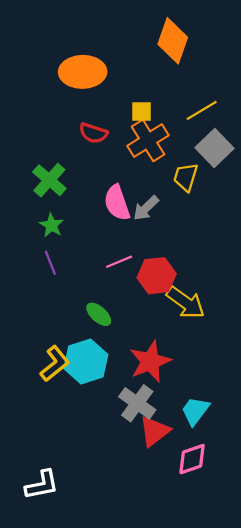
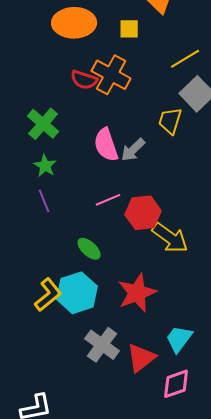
yellow square: (142, 112) -> (129, 29), moved
orange cross: (148, 141) -> (111, 75), moved, turned -30
gray cross: (137, 403) -> (102, 345), moved

